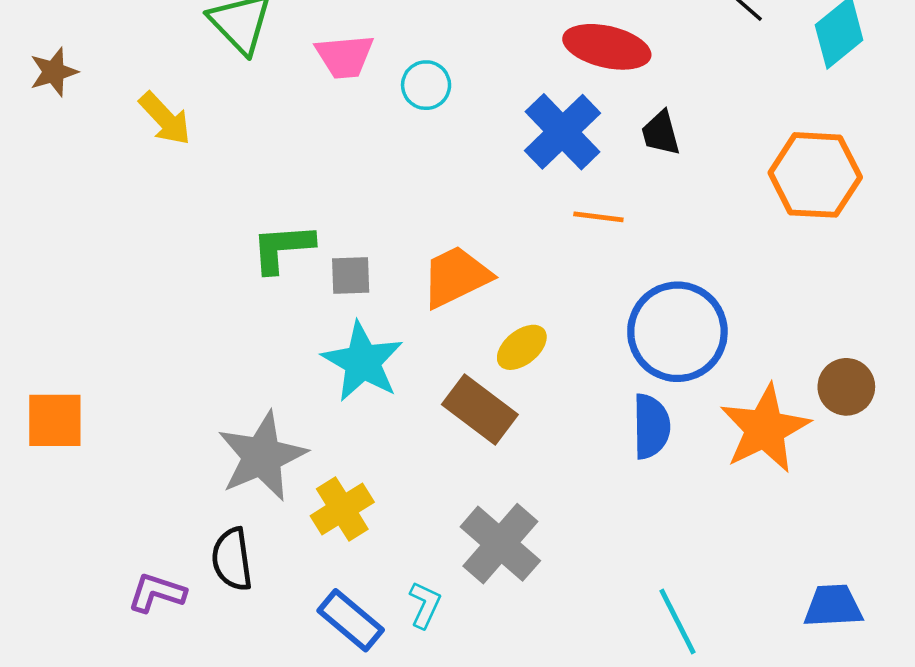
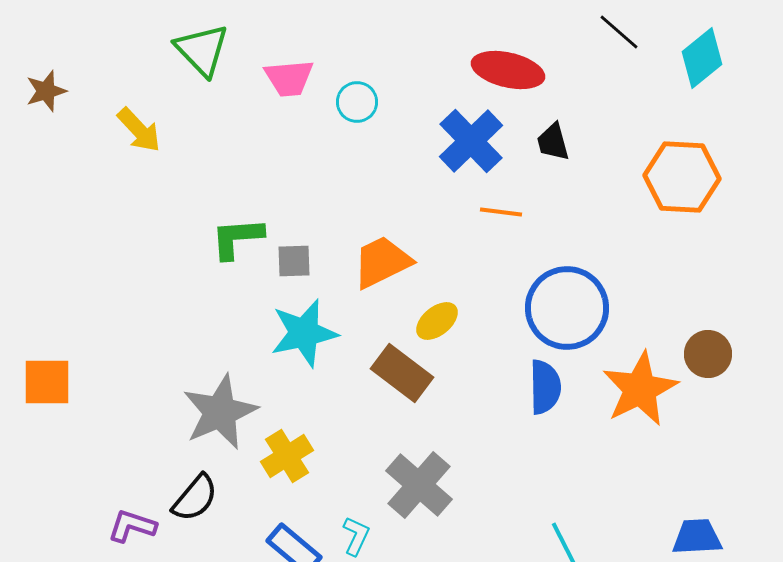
cyan star: (363, 362) -> (304, 333), turned 30
black semicircle: (232, 559) -> (195, 498), turned -132

